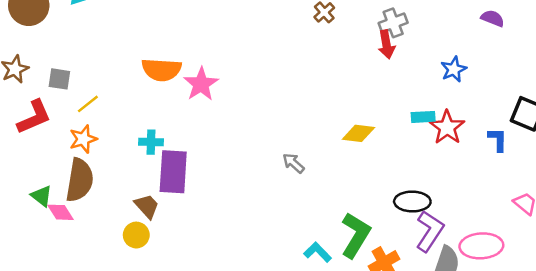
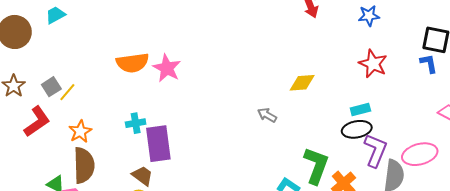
blue star: (454, 69) -> (369, 16), turned 30
gray square: (59, 79) -> (51, 87), turned -30
yellow line: (88, 104) -> (67, 92), moved
cyan rectangle: (423, 117) -> (360, 109), moved
blue L-shape: (498, 140) -> (429, 63), moved
gray arrow: (293, 163) -> (267, 115), moved

